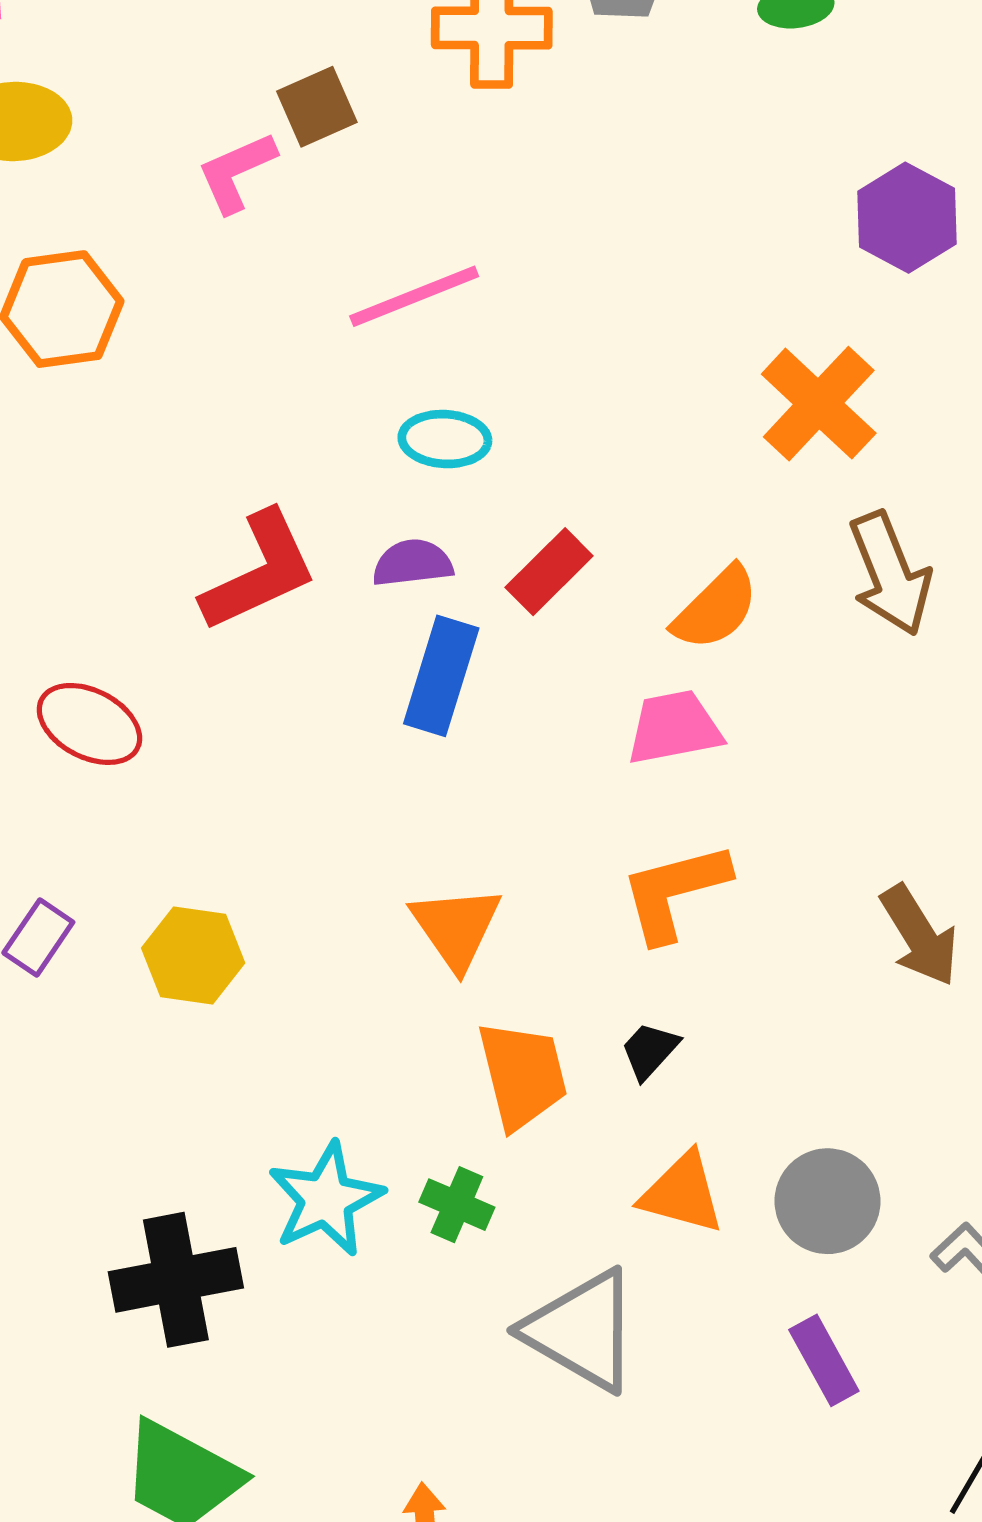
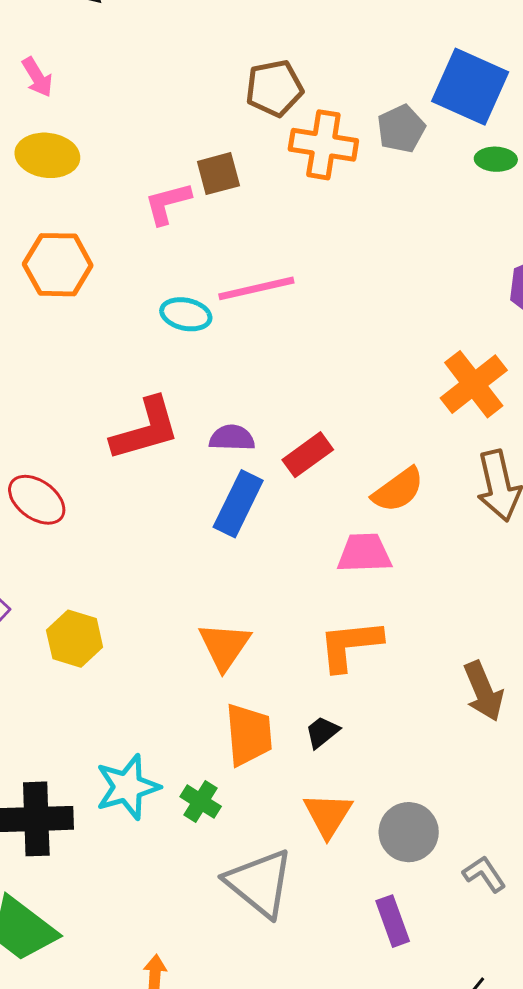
cyan ellipse: (445, 439) -> (186, 314), moved
orange triangle: (682, 1193) -> (328, 815), turned 38

